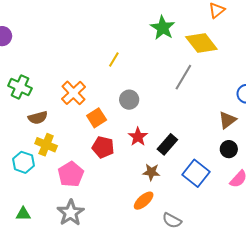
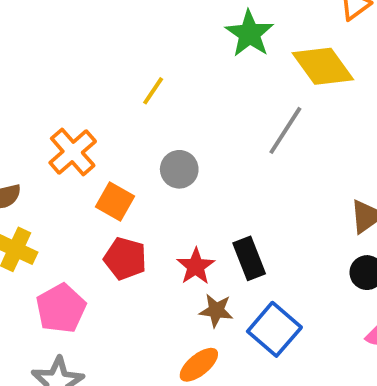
orange square: (97, 118) -> (115, 202), turned -30
red star: (138, 137) -> (196, 266), moved
black rectangle: (167, 144) -> (249, 258), turned -65
blue square: (196, 173) -> (274, 329), moved

